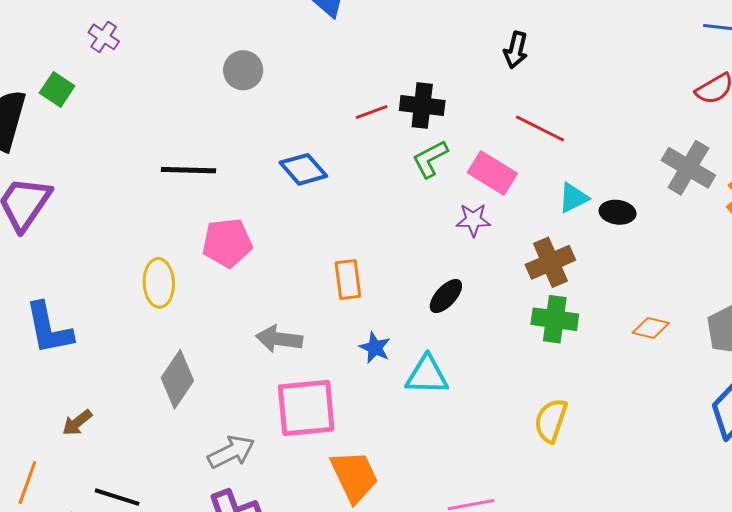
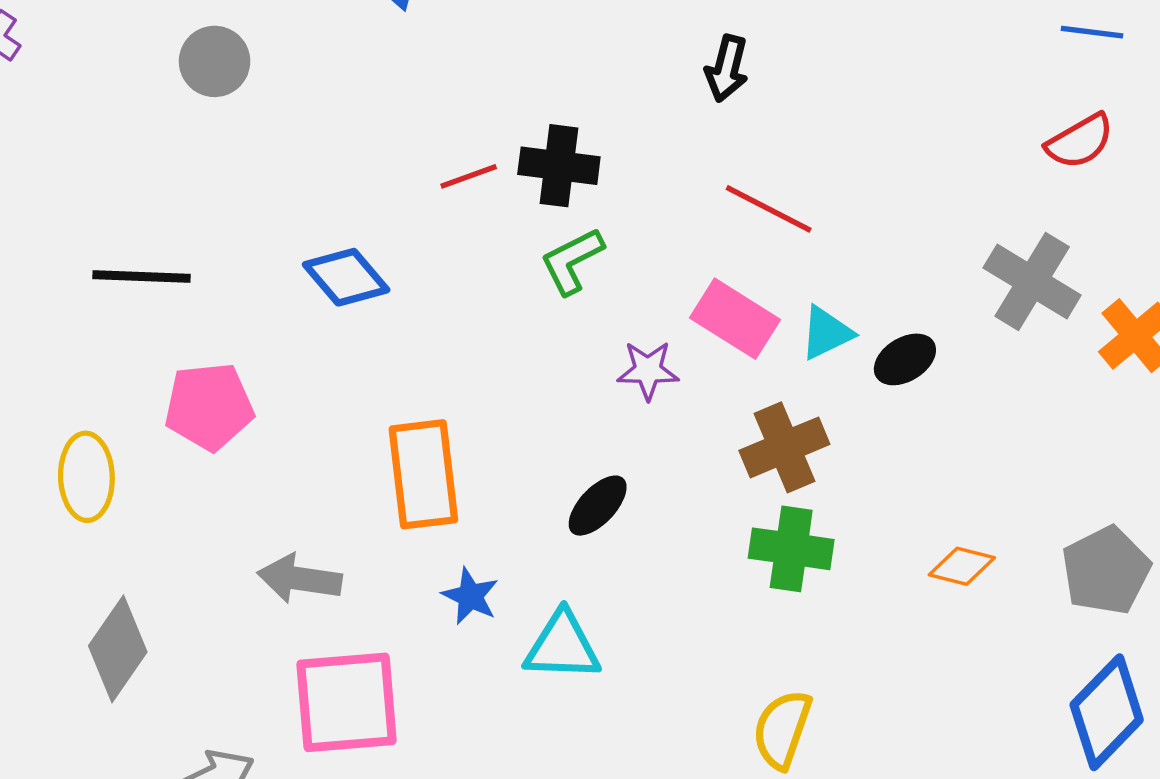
gray circle: (243, 70) -> (215, 61), moved
pink rectangle: (492, 173) -> (735, 319), moved
black ellipse: (618, 212) -> (905, 359), turned -40
orange rectangle: (348, 280) -> (423, 474), size x1.5

